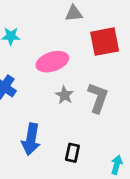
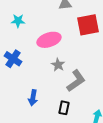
gray L-shape: (98, 98) -> (76, 81), moved, turned 35
blue arrow: (31, 139) -> (33, 98), size x0.7

